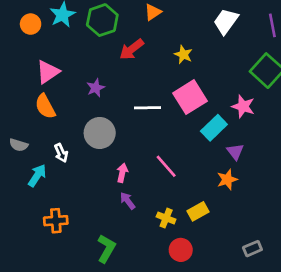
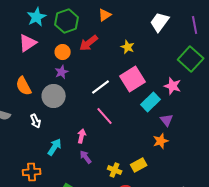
orange circle: (31, 24) -> (63, 52), moved
pink triangle: (48, 72) -> (28, 43), moved
white line: (147, 108) -> (101, 87), turned -36
gray circle: (100, 133) -> (54, 96), moved
pink line: (166, 166) -> (105, 116), moved
cyan arrow: (37, 176) -> (55, 147), moved

